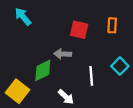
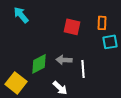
gray arrow: (63, 54) -> (64, 60), moved
cyan square: (120, 66) -> (110, 42), moved, turned 35

